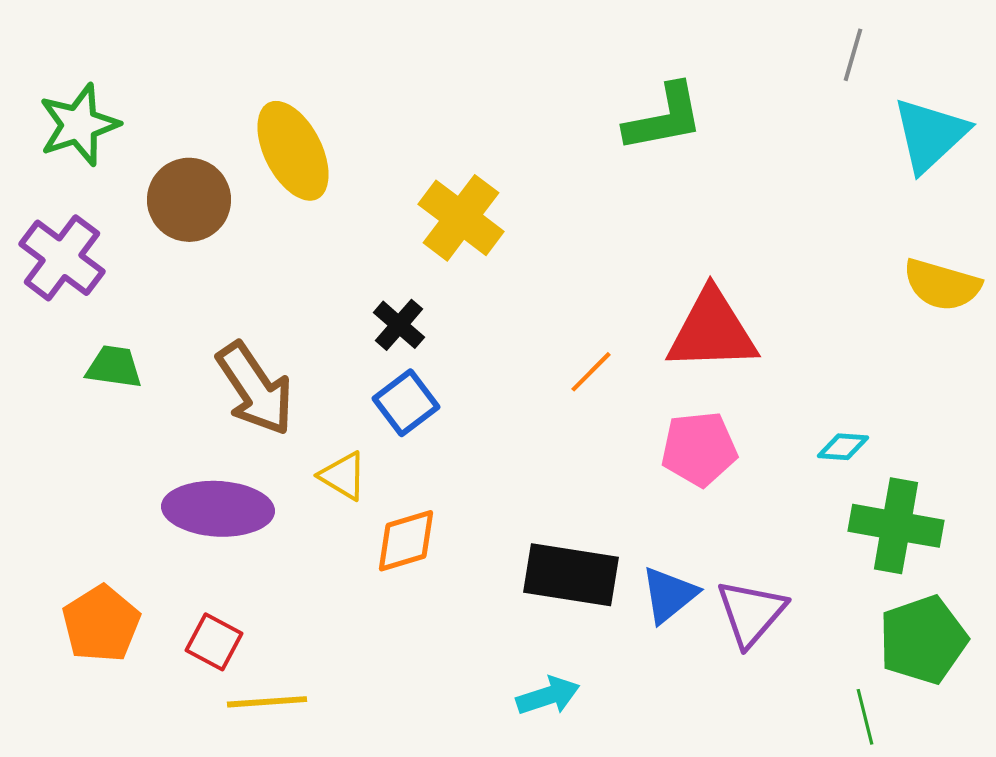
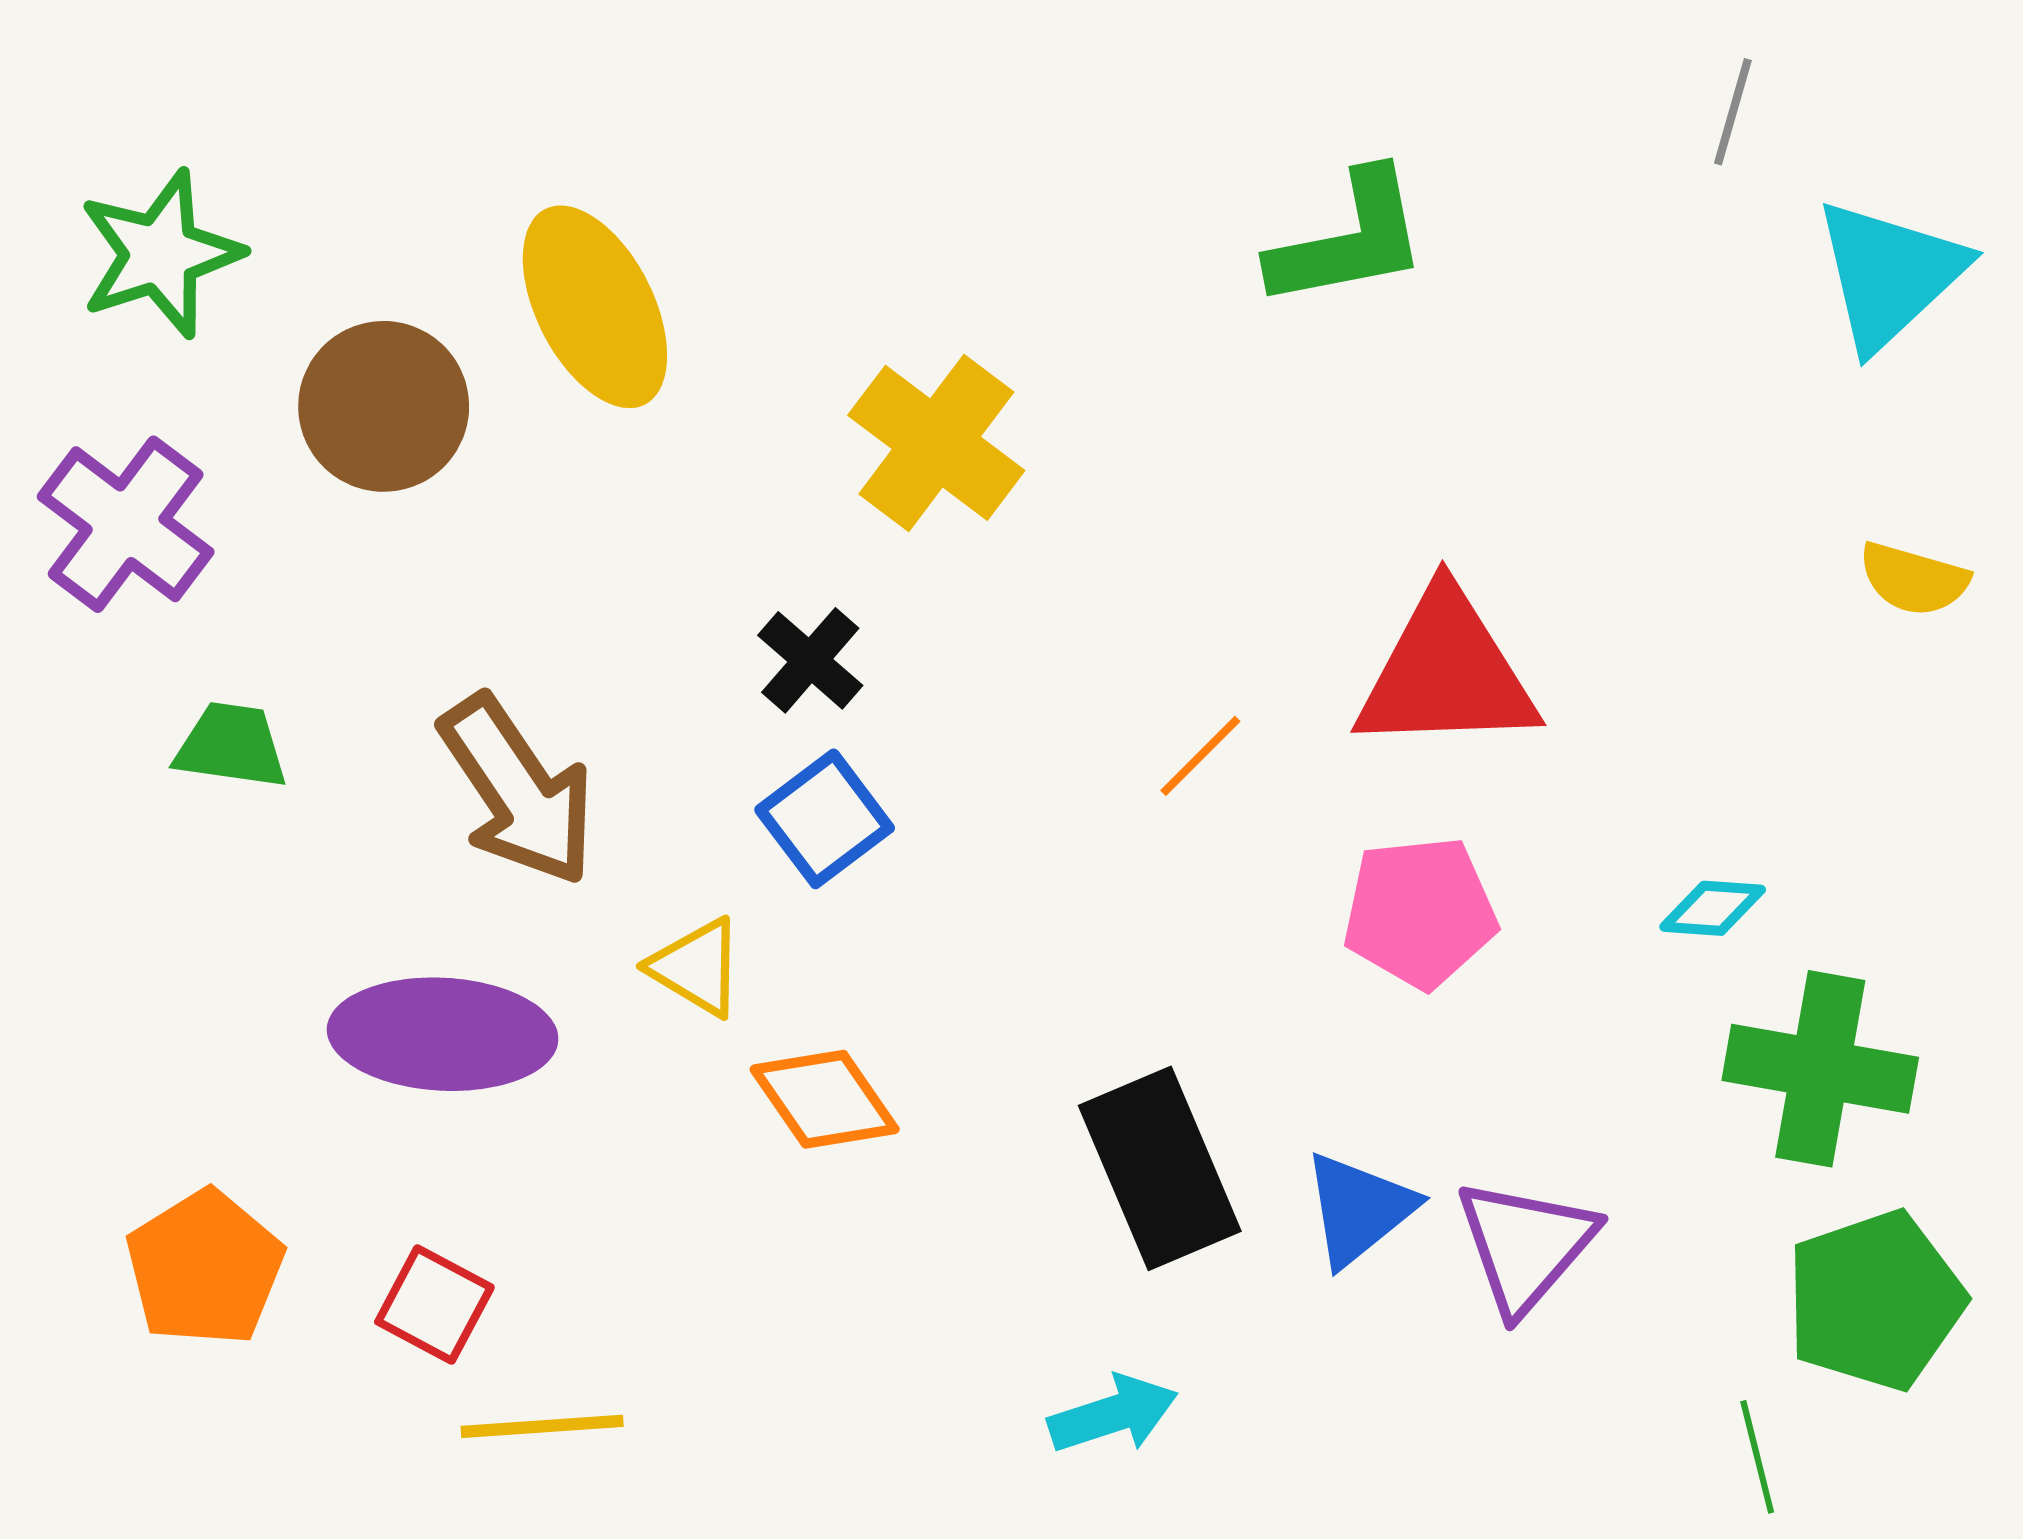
yellow semicircle: (942, 285) -> (1914, 579), size x0.7
orange diamond: (406, 541) -> (825, 1099), turned 72
black rectangle: (571, 575) -> (1160, 1168), turned 58

